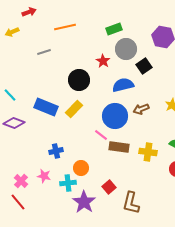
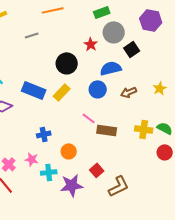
blue circle: (115, 116) -> (98, 89), moved, size x0.7
yellow cross: (148, 152) -> (144, 129), moved
cyan cross: (68, 183) -> (49, 172), moved
purple star: (84, 202) -> (72, 185), turned 30
brown L-shape: (131, 203) -> (119, 186), turned -130

